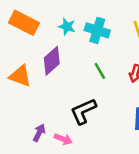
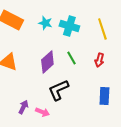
purple diamond: (52, 61) -> (47, 62), moved

